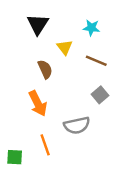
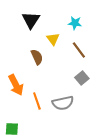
brown line: (96, 61) -> (79, 50), turned 30
orange arrow: (38, 103) -> (16, 85), moved
orange line: (45, 145) -> (37, 101), moved

